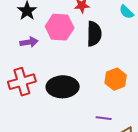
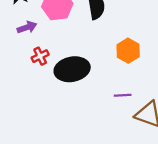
red cross: (22, 82) -> (40, 56), moved, size x0.6

